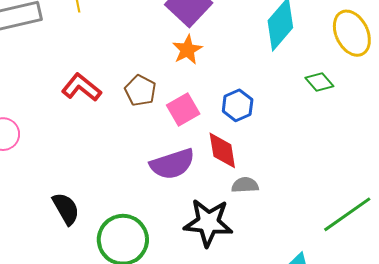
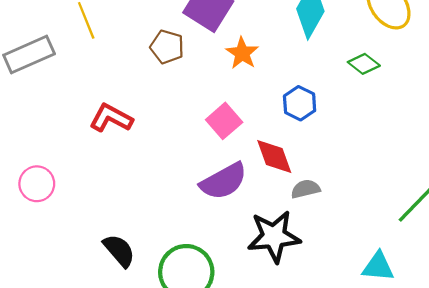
orange star: (187, 50) -> (242, 53), moved
brown pentagon: (140, 91) -> (167, 47), moved
blue hexagon: (238, 105) -> (300, 103), moved

